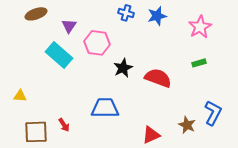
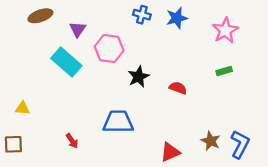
red semicircle: (158, 78) -> (178, 88), size x0.6
blue L-shape: (213, 113) -> (240, 144), moved
brown square: (36, 132) -> (13, 144), moved, size x0.7

